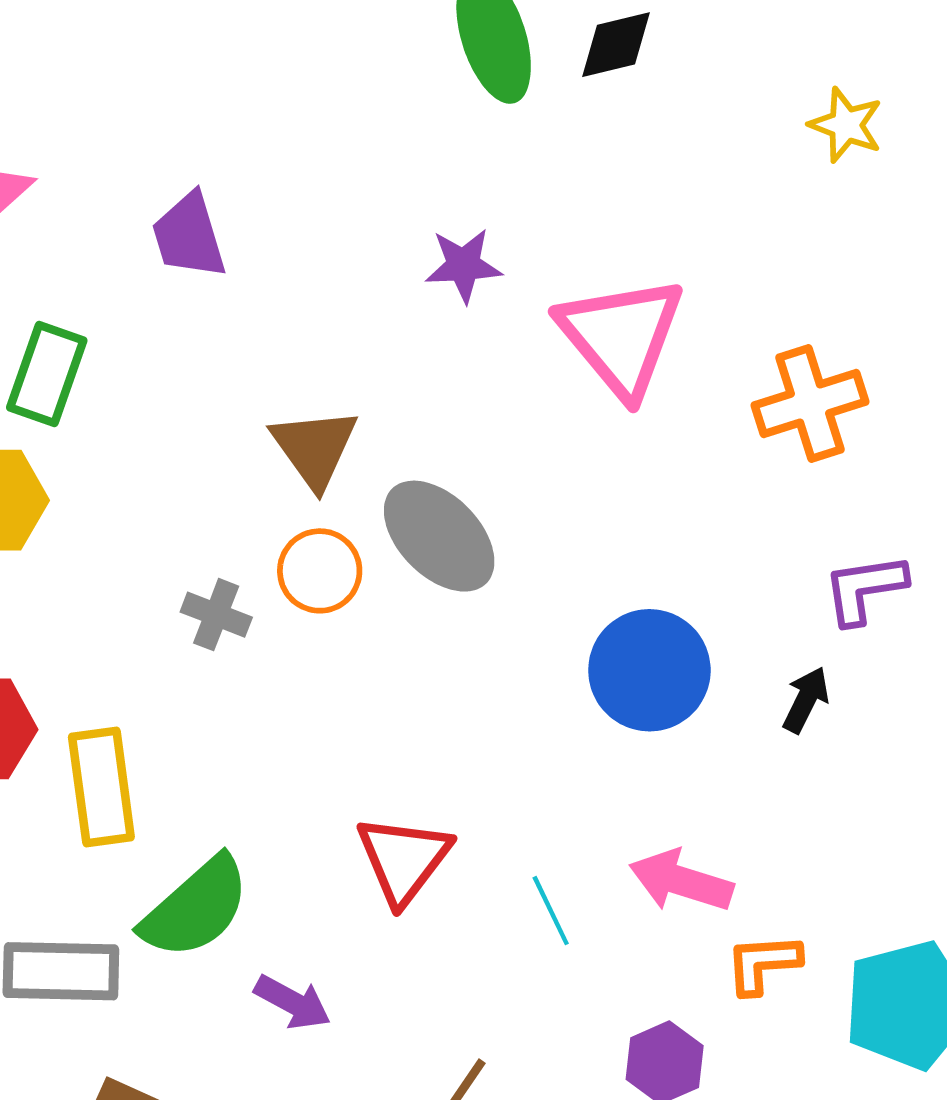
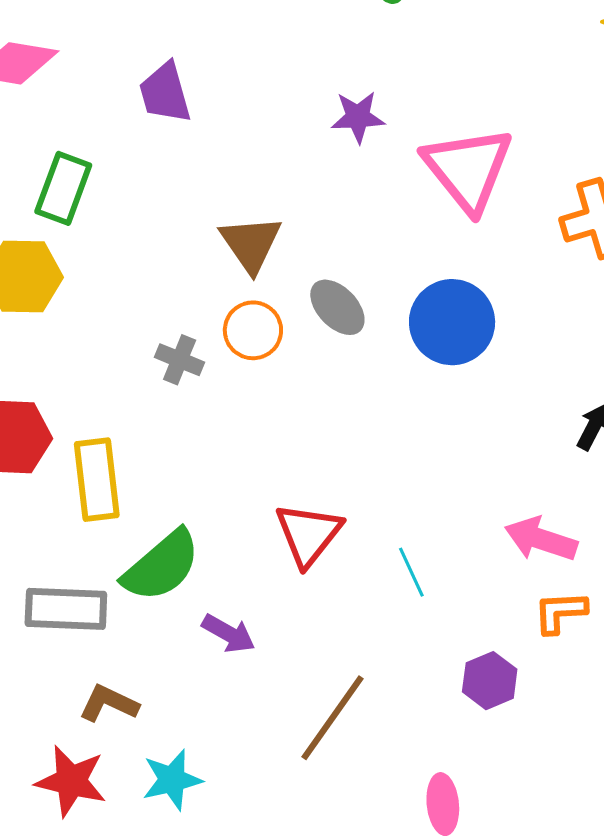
gray ellipse: (439, 536) -> (337, 307), size x0.7
blue circle: (649, 670) -> (452, 322), moved
pink arrow: (681, 881) -> (541, 539), moved

